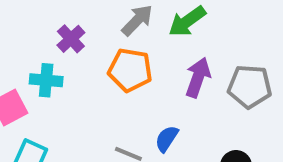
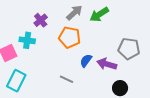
purple arrow: (198, 77) -> (107, 64), moved, turned -96
blue semicircle: (167, 139) -> (86, 61), moved

